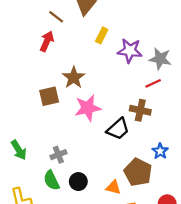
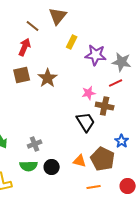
brown square: (49, 96) -> (22, 75), moved
pink star: (88, 108) -> (89, 93), moved, size x0.6
black trapezoid: (118, 129) -> (86, 122), turned -80
green semicircle: (51, 180) -> (29, 166), turned -66
orange triangle: (113, 187) -> (80, 161), moved

